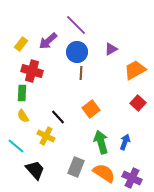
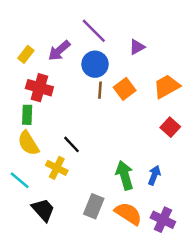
purple triangle: (111, 49) -> (137, 47), moved
orange square: (91, 109) -> (125, 89), moved
yellow semicircle: (23, 116) -> (28, 143), size x1.5

